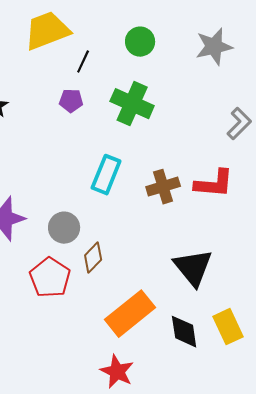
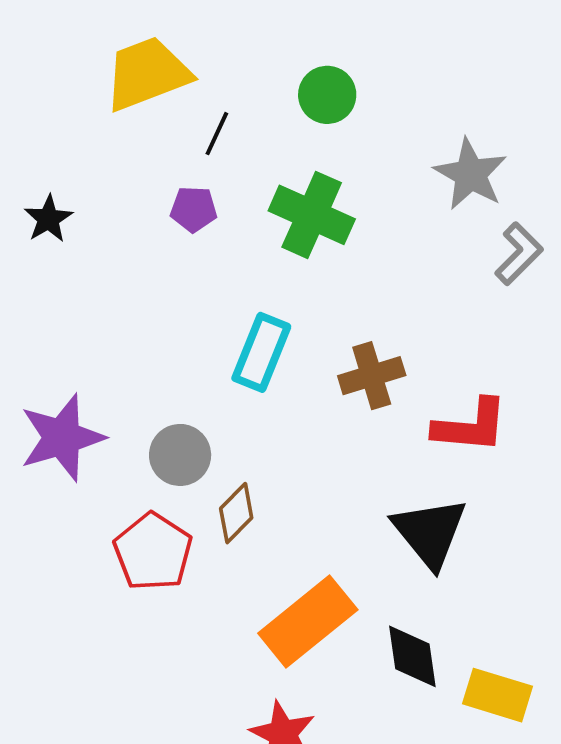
gray star: (214, 47) -> (470, 174), moved, turned -30
red L-shape: (214, 184) -> (470, 426), moved
yellow rectangle: (228, 327) -> (498, 695), moved, turned -48

